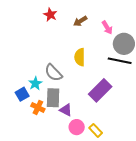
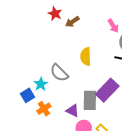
brown arrow: (80, 21) -> (72, 22), moved
gray rectangle: (53, 98) -> (90, 100), moved
orange cross: (38, 107) -> (44, 109), turned 32

